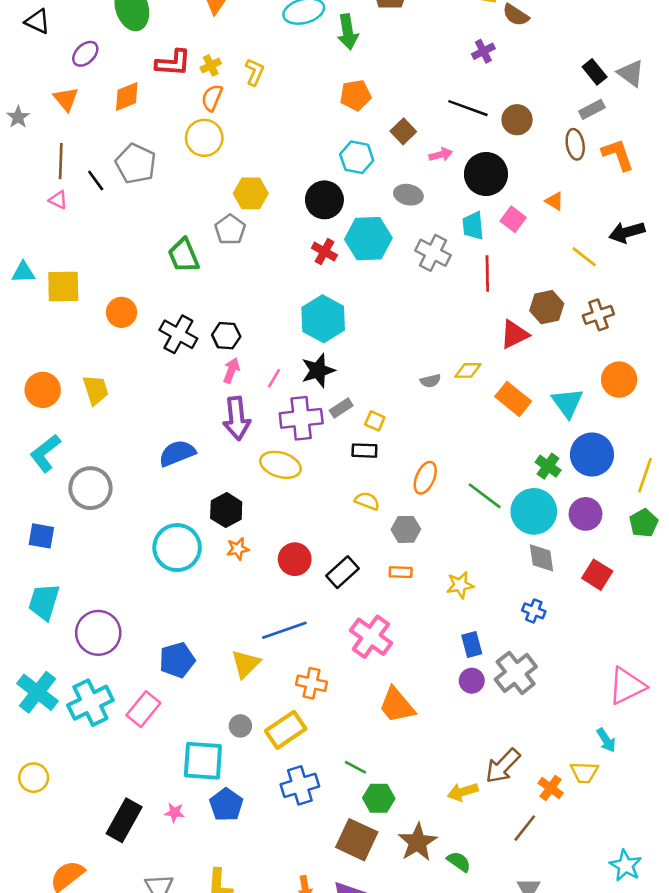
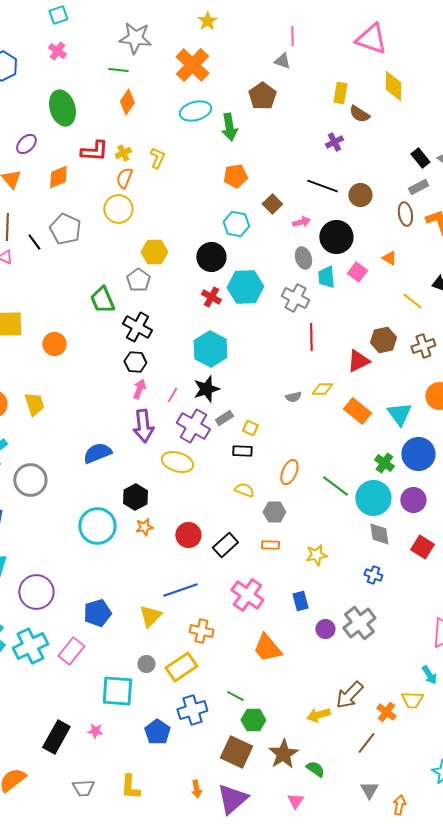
gray ellipse: (408, 195) -> (303, 258), moved, turned 60
red line: (487, 274) -> (311, 337), moved
black cross: (178, 334) -> (137, 327), moved
purple cross: (301, 418) -> (193, 426), turned 36
blue rectangle: (472, 644) -> (300, 601), moved
blue pentagon: (226, 805) -> (157, 732), moved

